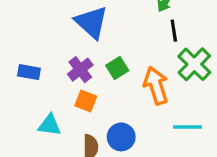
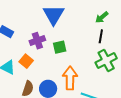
orange arrow: (156, 86) -> (70, 78), moved
orange square: (86, 101) -> (26, 61), moved

